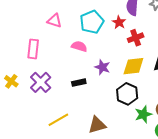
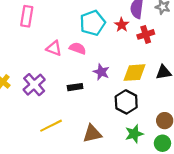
pink triangle: (55, 21) -> (54, 48), moved
red cross: (136, 38) -> (146, 34), moved
pink rectangle: (33, 49) -> (27, 16), moved
green star: (143, 114) -> (134, 134), moved

